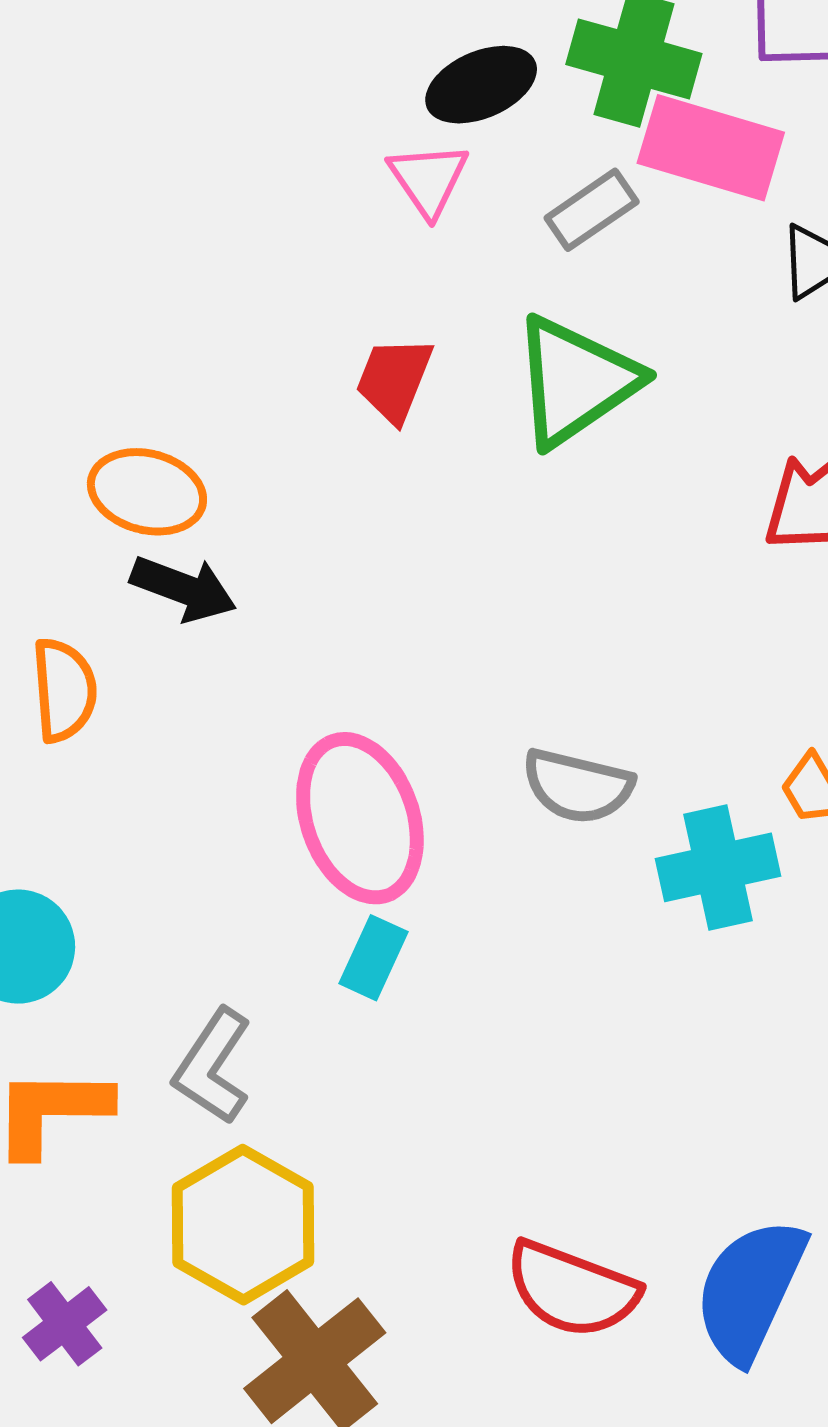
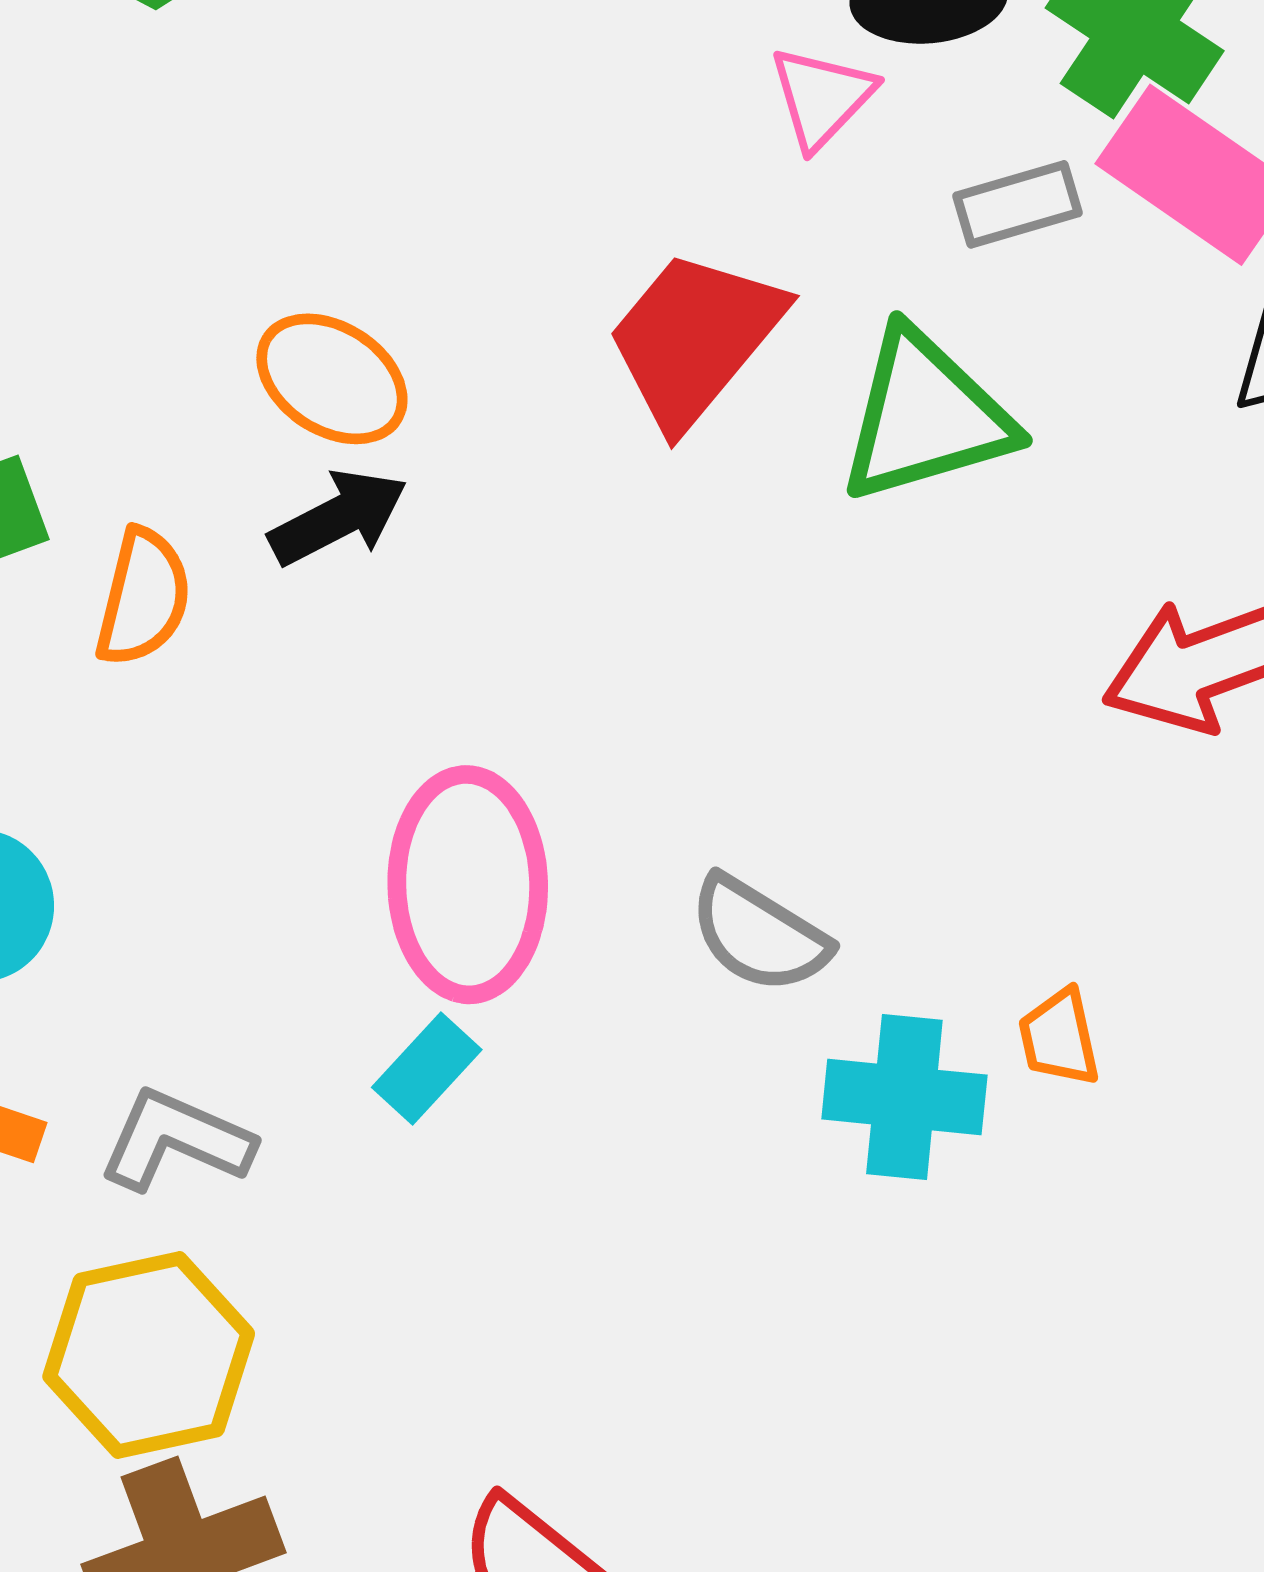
red trapezoid: (394, 379) -> (695, 339), size x1.6
black arrow: (184, 589) -> (338, 518), turned -66
gray L-shape: (213, 1066) -> (176, 1140), turned 62

